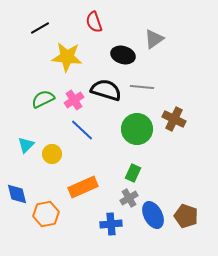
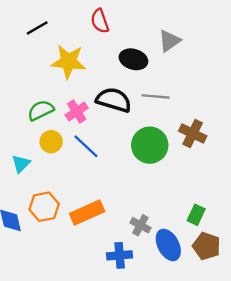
yellow circle: (52, 154) -> (51, 142), moved
green rectangle: (133, 173) -> (196, 215), moved
gray cross: (129, 198) -> (140, 225), turned -30
orange hexagon: (46, 214) -> (44, 207), moved

